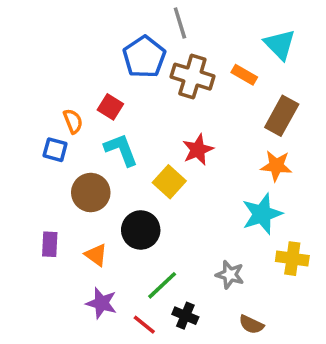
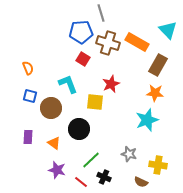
cyan triangle: (280, 44) -> (168, 30), moved
blue pentagon: (144, 57) -> (81, 32), turned 30
orange rectangle: (244, 75) -> (137, 42), size x1.6
red square: (110, 107) -> (83, 59), moved
orange semicircle: (73, 121) -> (28, 68), moved
blue square: (55, 150) -> (30, 96), moved
yellow square: (169, 182) -> (95, 102), turned -36
yellow cross: (292, 259) -> (158, 165), moved

